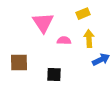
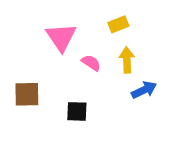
pink semicircle: (64, 41) -> (91, 63), turned 32

